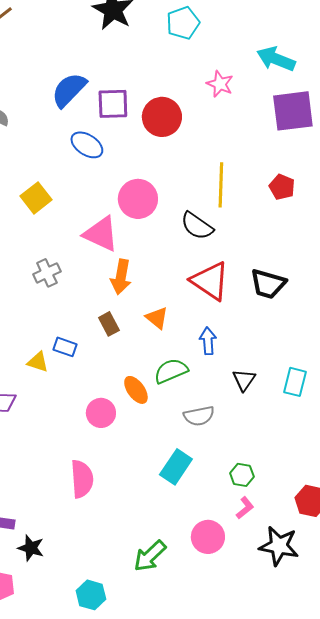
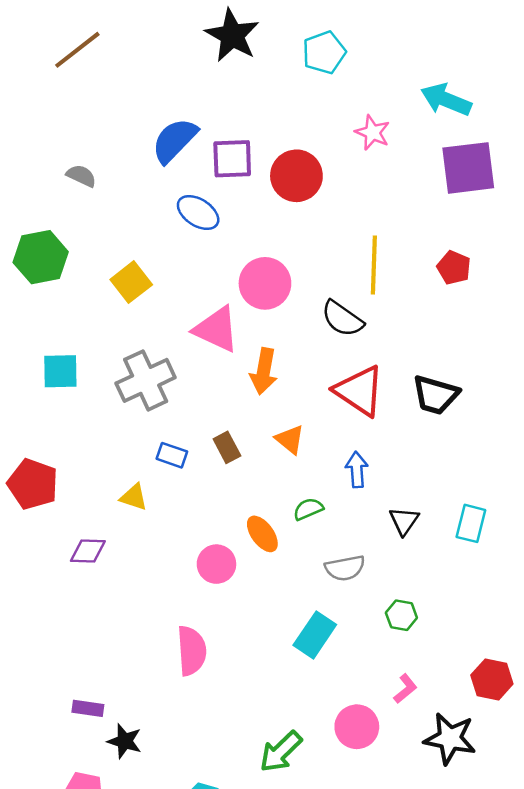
gray cross: (47, 273) -> (146, 380), size x1.6
orange arrow: (121, 277) -> (264, 371), moved
blue rectangle: (65, 347) -> (172, 455), moved
green semicircle: (171, 371) -> (308, 509), size x0.7
green hexagon: (242, 475) -> (401, 615), moved

